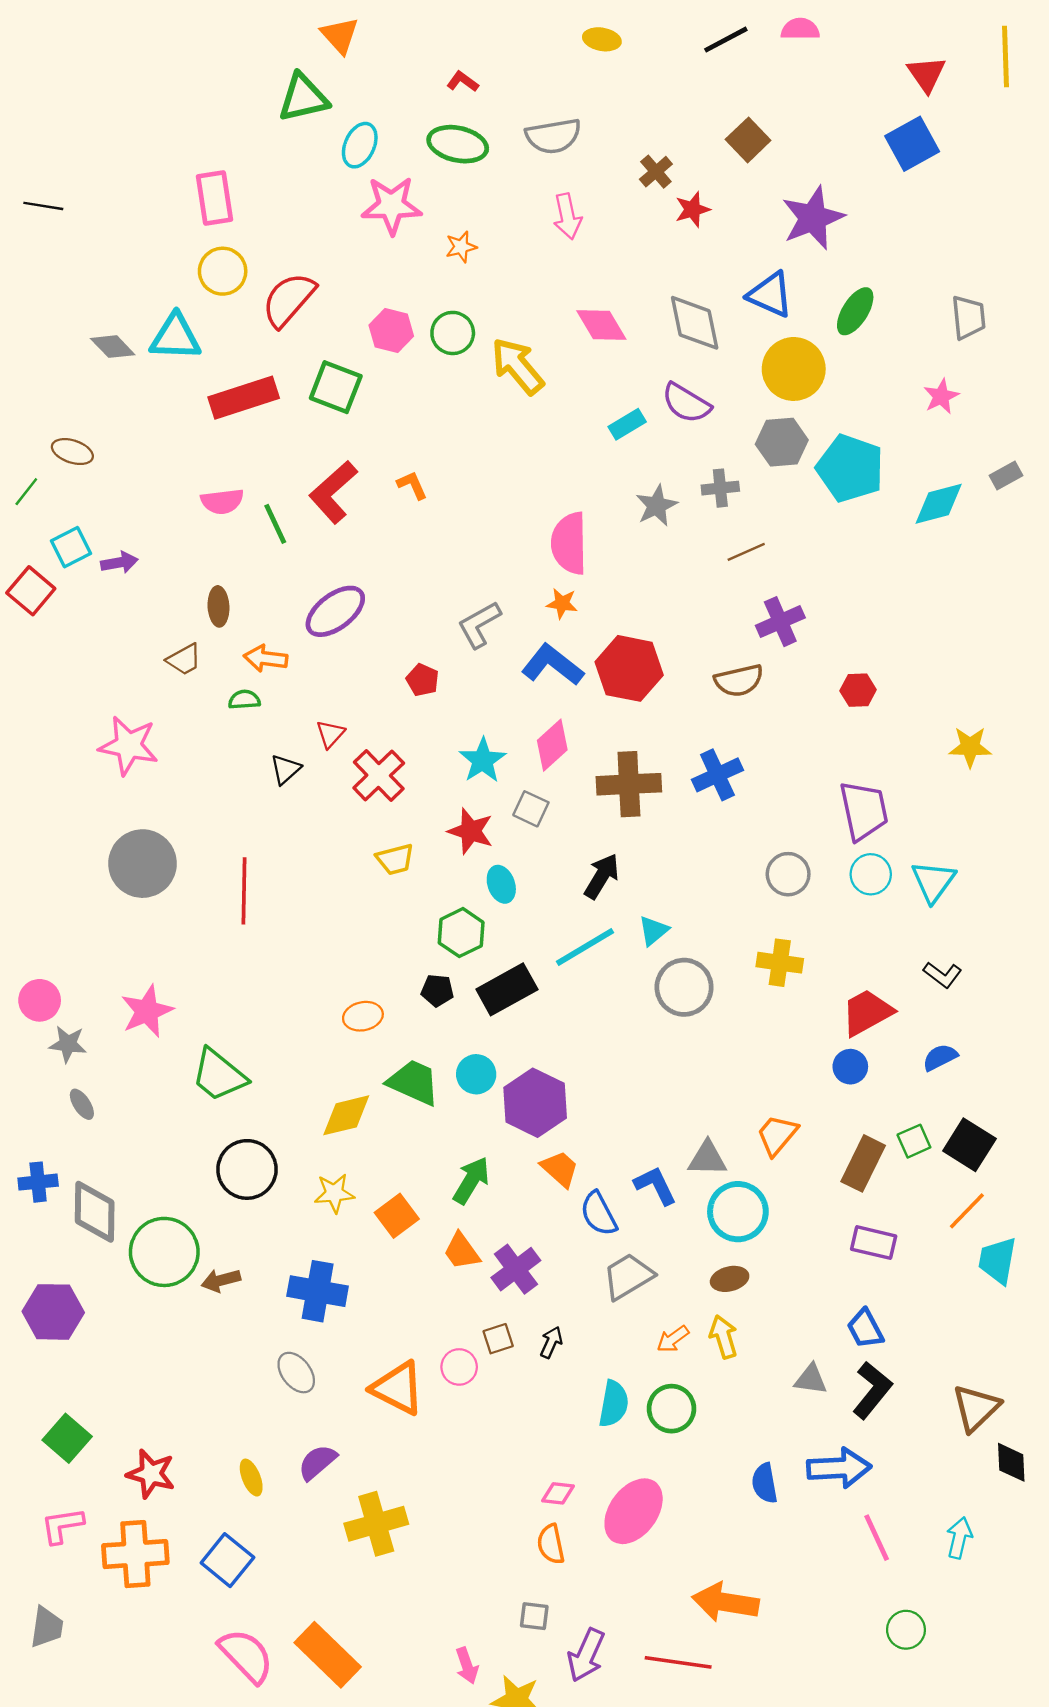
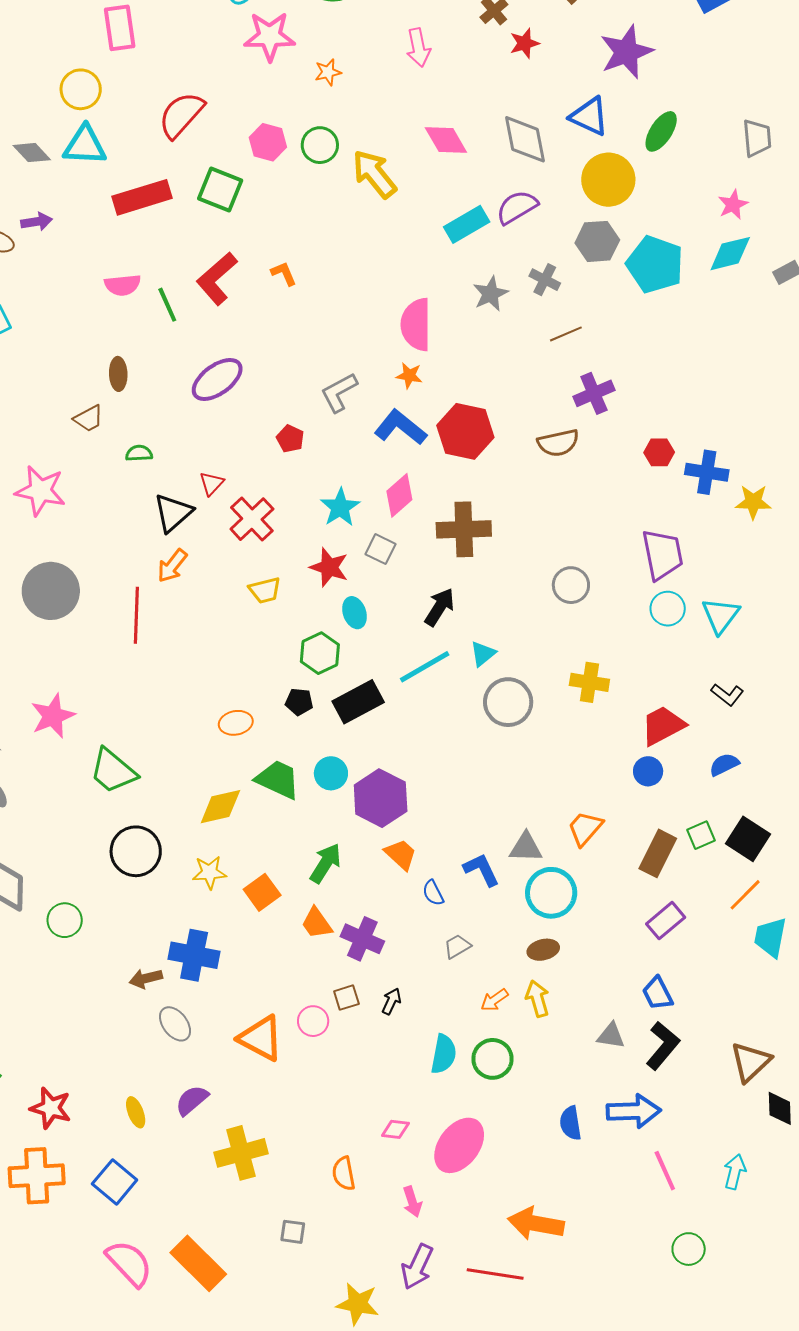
yellow circle: (223, 271) -> (81, 89), moved
purple semicircle: (686, 403) -> (517, 207), turned 117
cyan rectangle: (627, 424) -> (467, 224), size x1.4
gray cross: (720, 488) -> (545, 280), turned 32
cyan diamond: (939, 504) -> (730, 254), moved
purple arrow: (119, 563) -> (37, 222), moved
orange arrow: (266, 658) -> (172, 566), moved, turned -60
black triangle: (285, 769) -> (173, 513), size x1.5
blue cross: (717, 775) -> (707, 472), moved, turned 33
gray circle: (788, 874) -> (571, 585), moved
blue semicircle: (599, 1214) -> (433, 893), size x0.7
purple rectangle: (874, 1243) -> (666, 921), turned -54
green circle: (164, 1252) -> (65, 920), size x0.6
purple cross: (516, 1269) -> (362, 939), turned -30
gray trapezoid: (628, 1276) -> (457, 946), size x0.6
brown arrow: (221, 1280) -> (146, 978), moved
orange semicircle: (551, 1544) -> (344, 1174), moved
gray square: (534, 1616) -> (293, 1232), moved
pink arrow: (467, 1666) -> (412, 1202), moved

